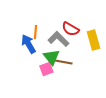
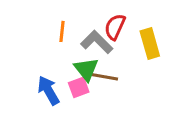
red semicircle: (70, 29) -> (115, 27), turned 84
blue arrow: (28, 44) -> (48, 90), moved

